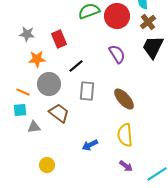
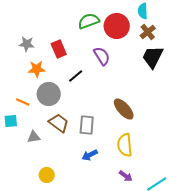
purple semicircle: (117, 54) -> (102, 56), moved
gray rectangle: (87, 91) -> (87, 125), moved
cyan square: (20, 110) -> (11, 121), moved

